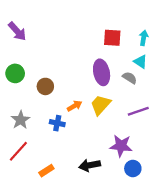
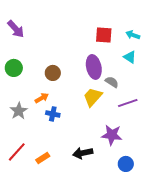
cyan arrow: (144, 38) -> (133, 35), turned -80
gray semicircle: (130, 78) -> (112, 82), moved
brown circle: (45, 86) -> (53, 73), moved
orange arrow: (75, 106) -> (42, 98), moved
red line: (18, 151) -> (17, 152), moved
blue circle: (133, 168) -> (126, 164), moved

